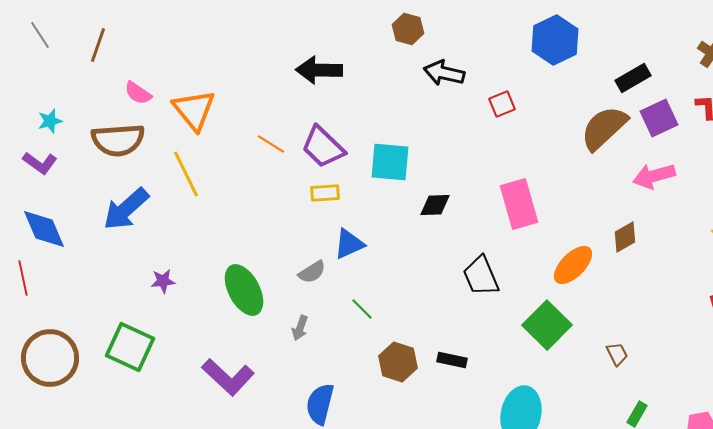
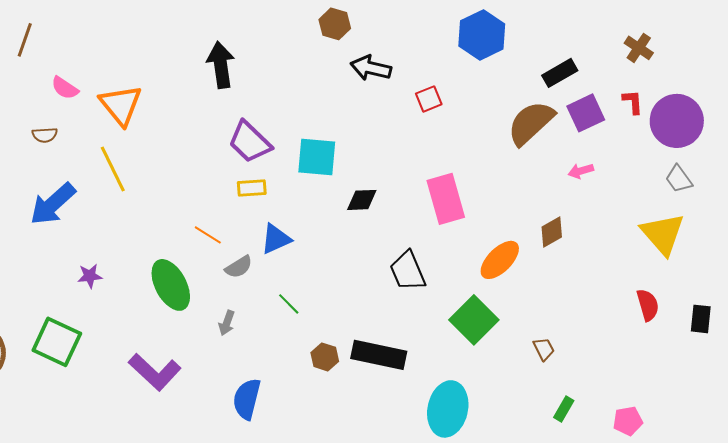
black arrow: (319, 70) -> (221, 65), moved, turned 81
brown semicircle: (118, 140) -> (45, 135), size x0.5
orange line: (271, 144) -> (208, 235), moved
pink arrow: (654, 176) -> (581, 171), size x0.6
black rectangle: (452, 360) -> (379, 355), size x1.8
brown hexagon: (398, 362) -> (325, 357), size x0.7

